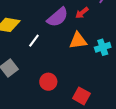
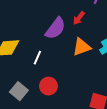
red circle: (48, 82) -> (48, 86), moved

